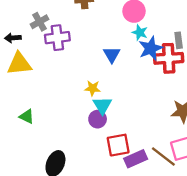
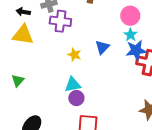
yellow star: (93, 88) -> (74, 55), moved
cyan triangle: (102, 105) -> (73, 85), moved, turned 36
green triangle: (27, 116) -> (18, 81), turned 32

